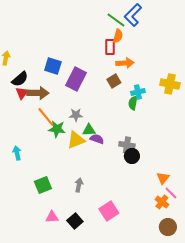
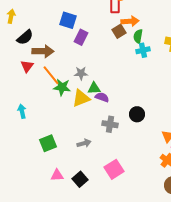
blue square: (53, 66) -> (68, 20), moved
purple rectangle: (76, 79) -> (81, 37), size x0.7
brown square: (114, 81) -> (119, 31), moved
red triangle: (22, 93) -> (27, 66), moved
green semicircle: (133, 103) -> (138, 36), moved
gray cross: (127, 145) -> (110, 124), moved
gray arrow: (79, 185) -> (84, 143), turned 64

